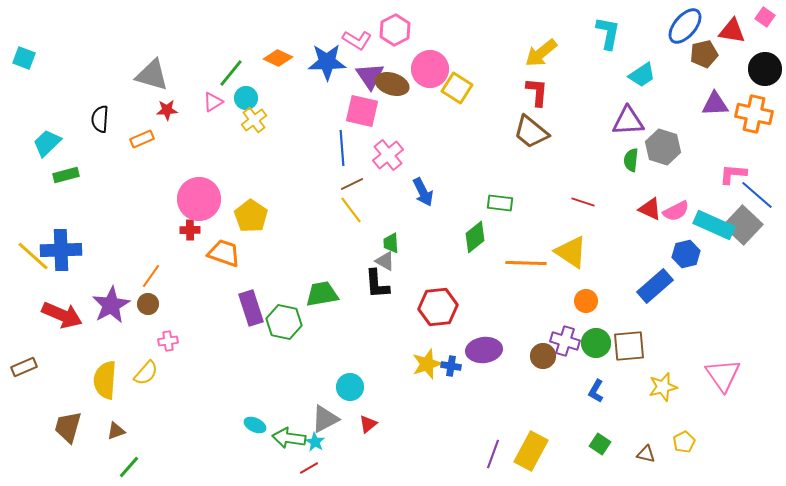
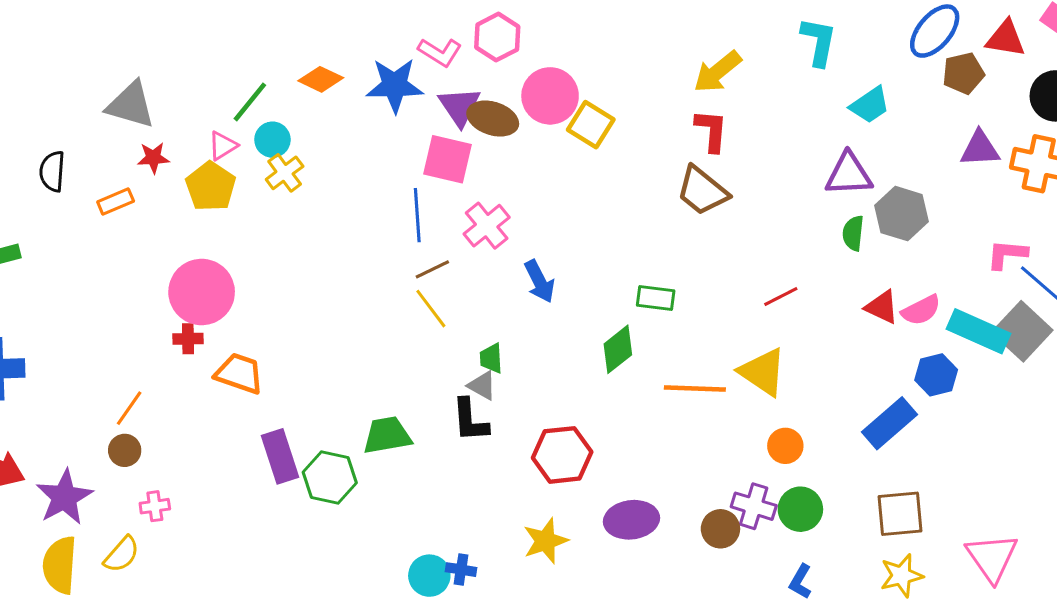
red line: (583, 202) -> (781, 297), turned -45
yellow pentagon: (251, 216) -> (211, 186), moved
purple star: (111, 305) -> (64, 497), moved
brown square: (629, 346) -> (900, 514), moved
blue cross: (451, 366) -> (461, 570), moved

